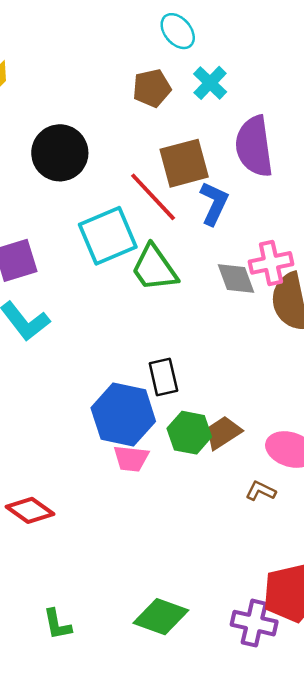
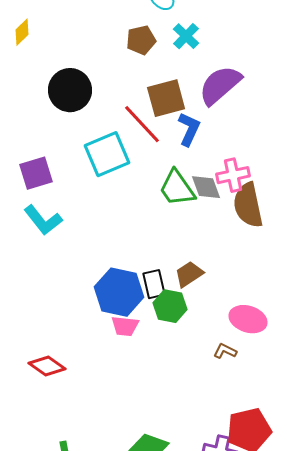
purple semicircle: (254, 146) -> (220, 85), turned 57
green trapezoid: (154, 268) -> (177, 188), moved
black rectangle: (163, 377) -> (154, 284), moved
brown trapezoid: (223, 433) -> (189, 274), moved

